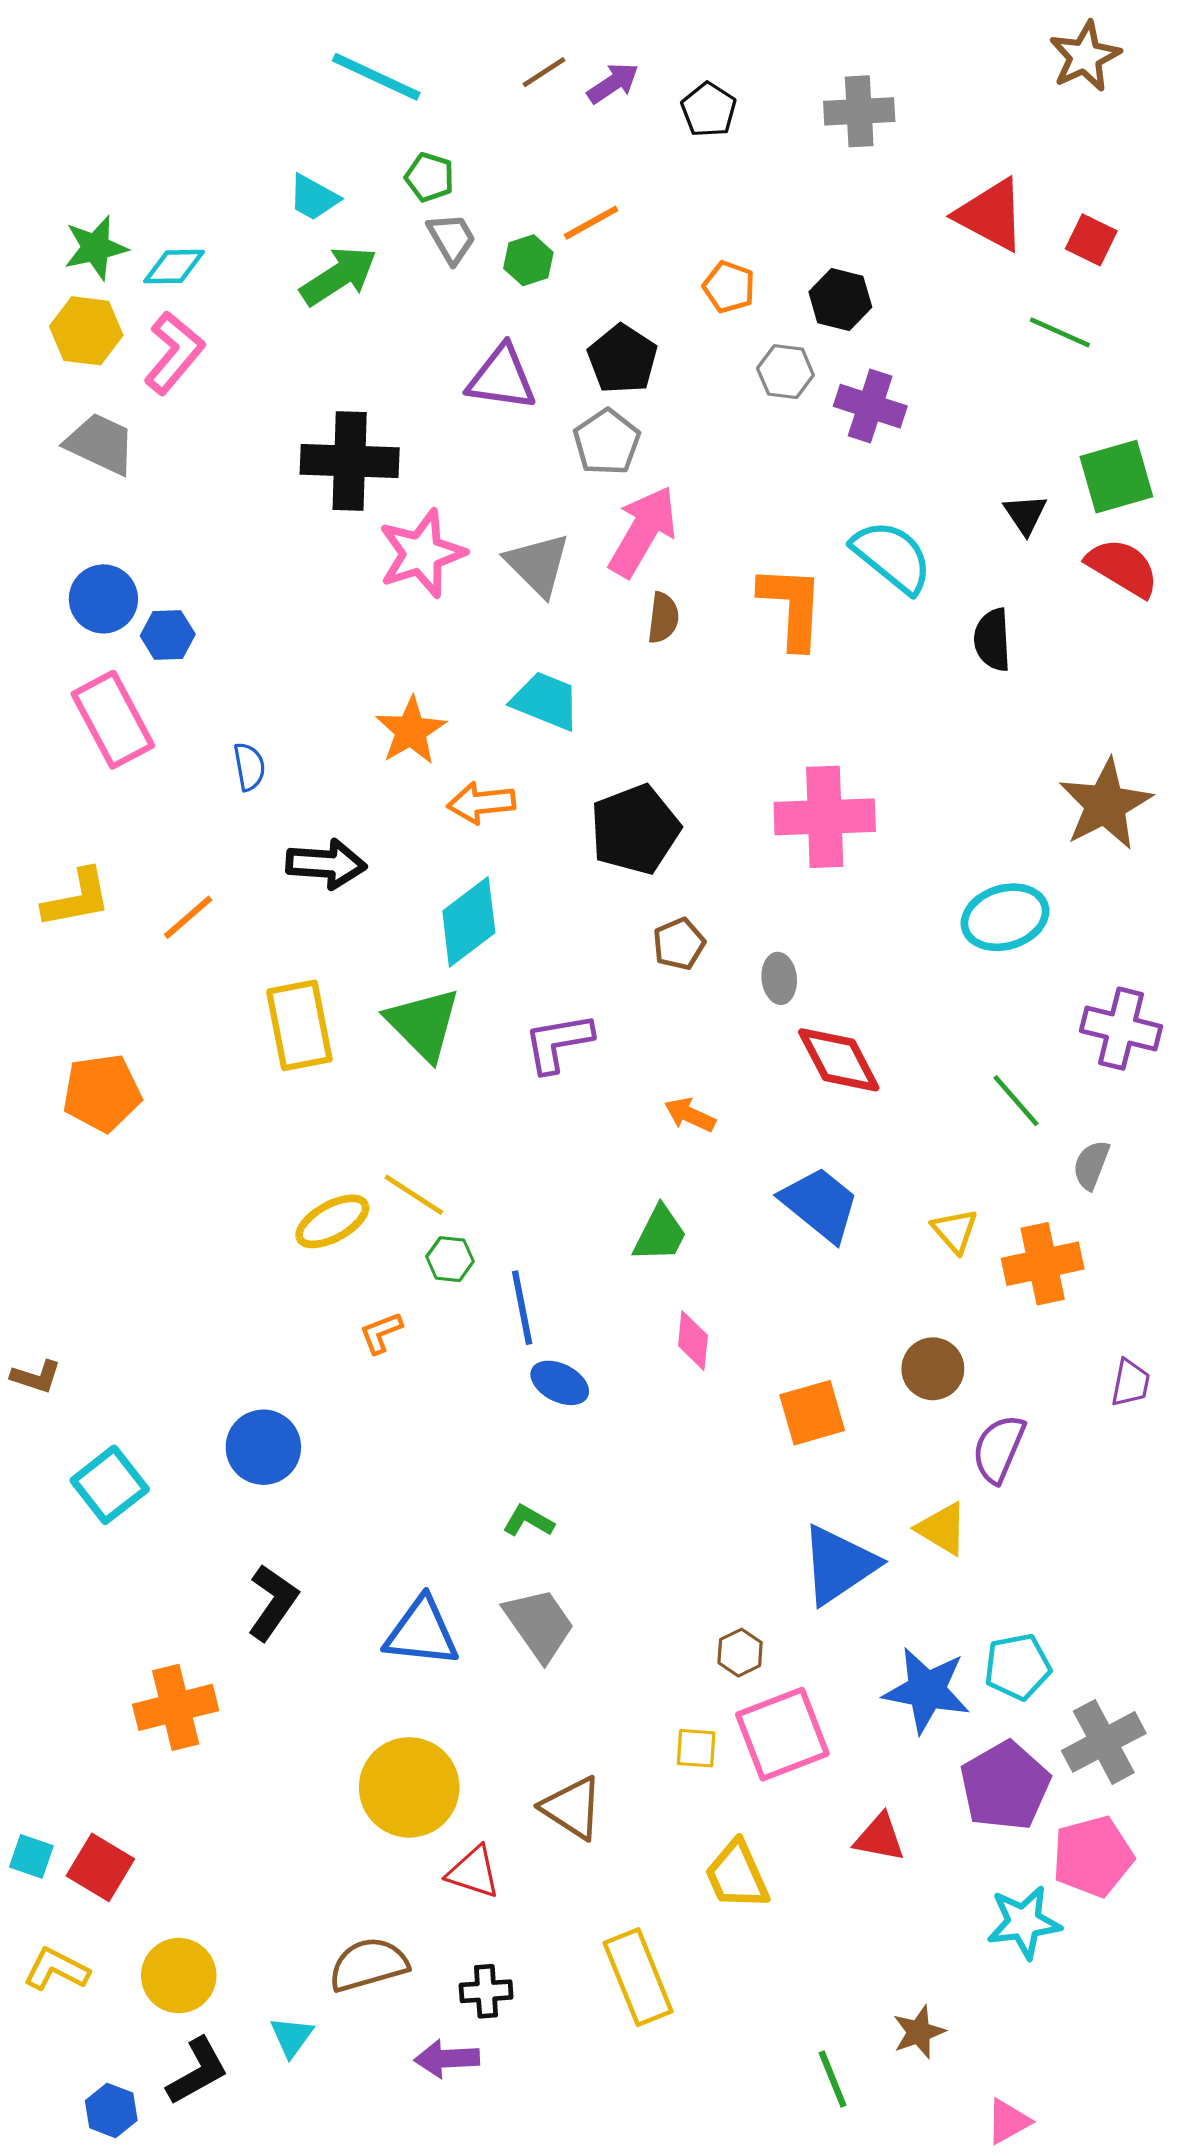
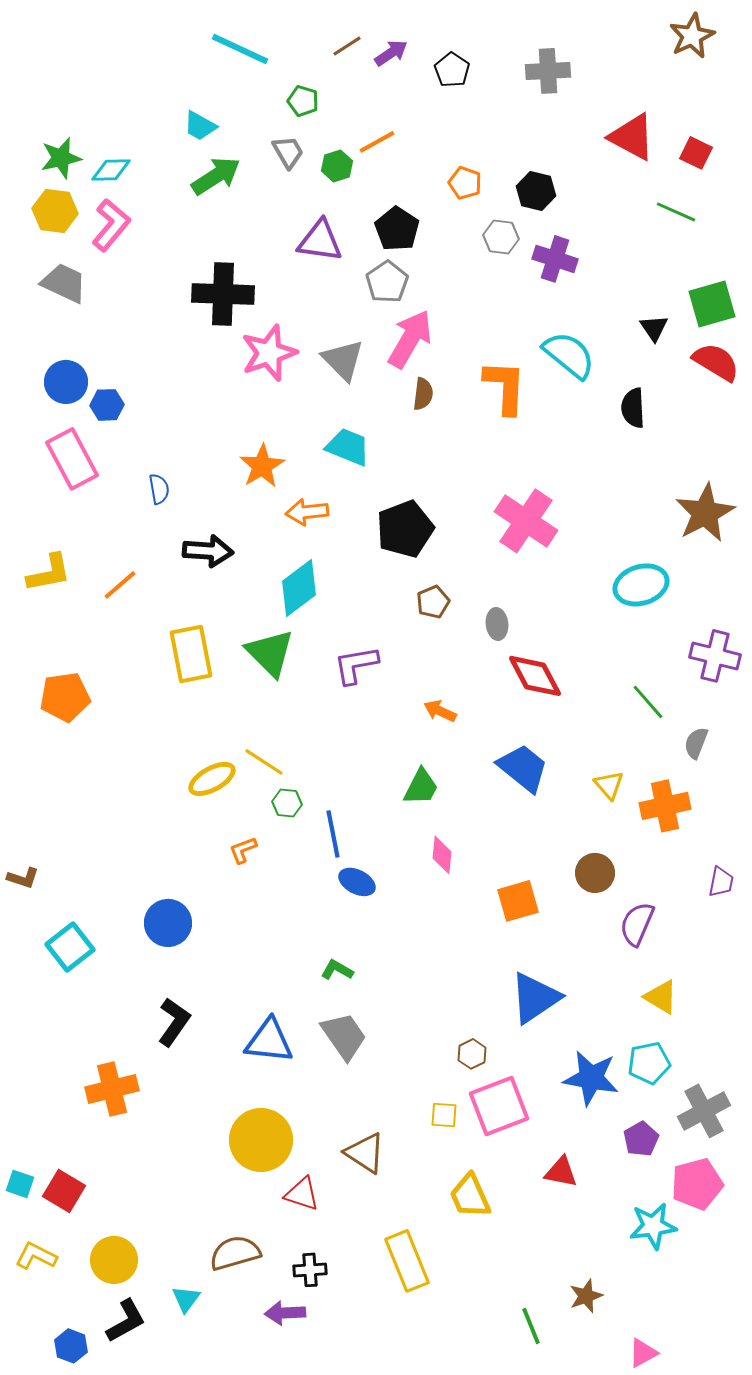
green pentagon: (430, 177) -> (303, 101), moved
pink cross: (825, 817) -> (526, 521), turned 36
yellow triangle: (942, 1529) -> (661, 997), moved
purple pentagon: (1005, 1786) -> (641, 1139), size x0.6

